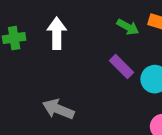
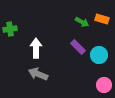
white arrow: (57, 33) -> (36, 48), moved

